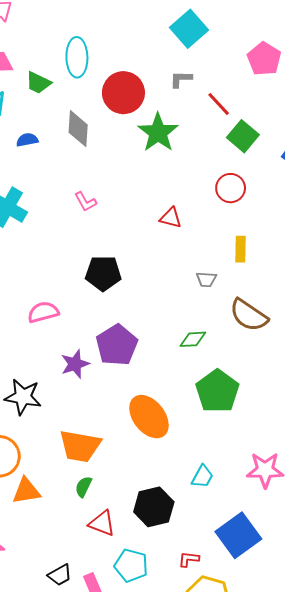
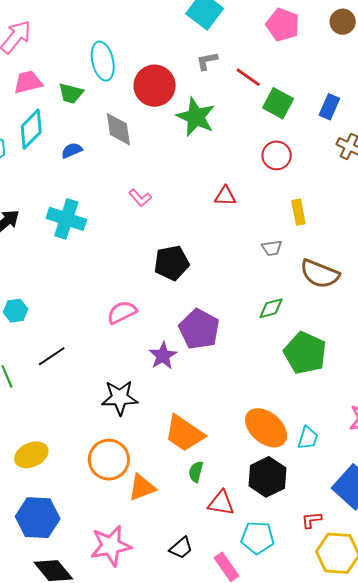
orange ellipse: (149, 417) -> (266, 428), moved
orange trapezoid: (80, 446) -> (184, 433), turned 36
black trapezoid: (60, 575) -> (181, 548), moved

